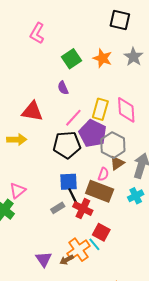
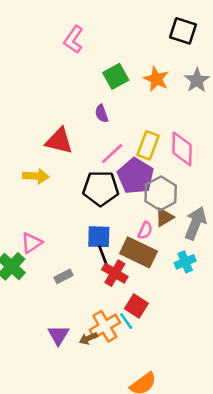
gray rectangle: (58, 208) -> (63, 276), moved

